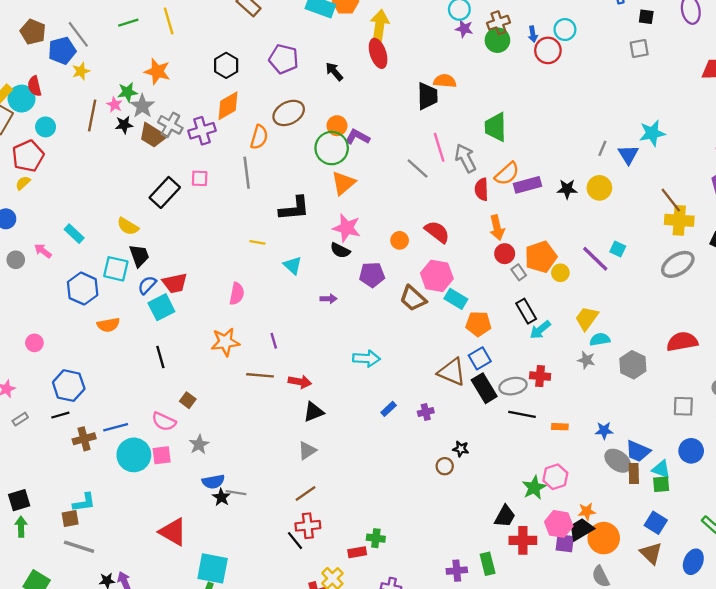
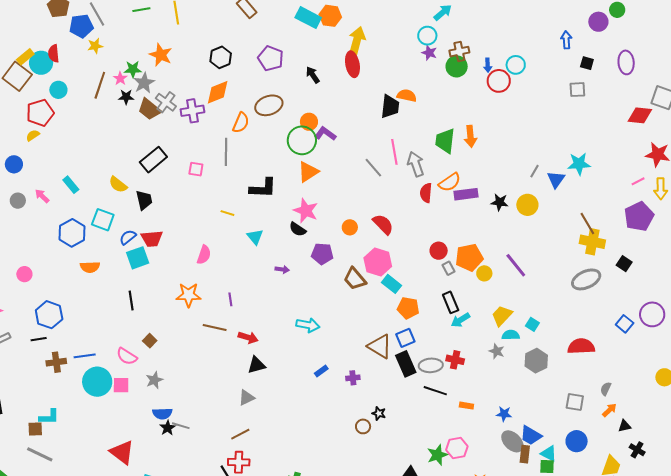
pink square: (200, 178) -> (196, 169), moved
orange arrow: (497, 228) -> (470, 136), moved
cyan square: (618, 249) -> (532, 324), moved
black trapezoid: (139, 256) -> (144, 200), moved

